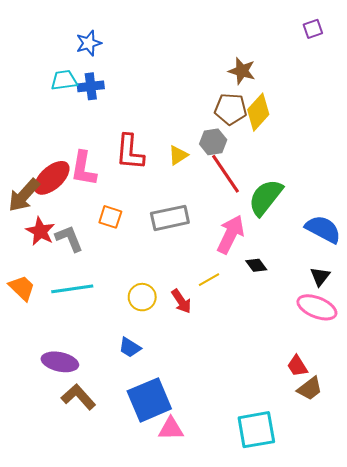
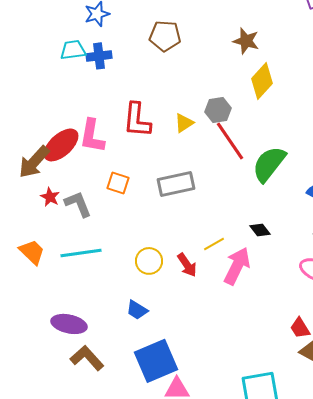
brown pentagon: (231, 109) -> (165, 36), moved
red star: (40, 231) -> (50, 197), size x0.7
pink arrow: (231, 234) -> (237, 266), moved

